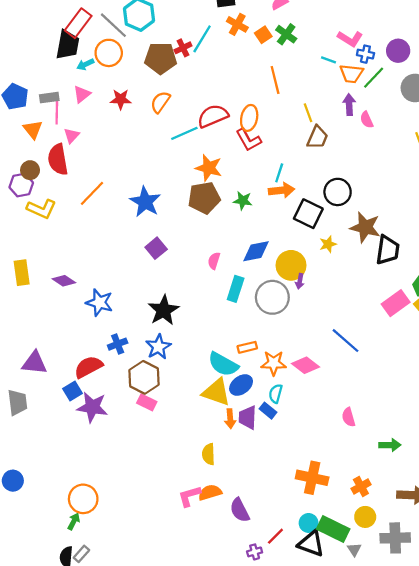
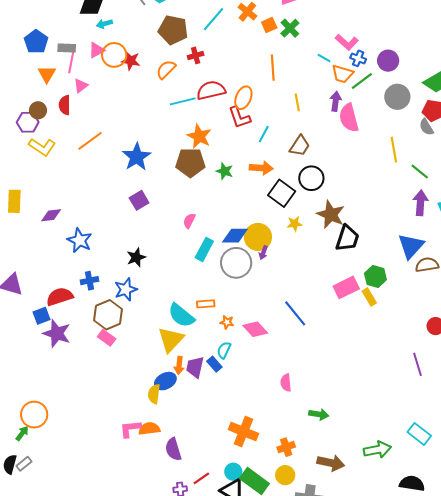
red cross: (183, 48) -> (196, 55), moved
orange circle: (109, 53) -> (114, 55), moved
pink semicircle: (367, 120) -> (349, 118), size x1.8
brown trapezoid: (317, 137) -> (300, 146), moved
red semicircle: (58, 159) -> (65, 105), size x0.7
cyan line: (279, 173) -> (264, 134), moved
blue diamond: (256, 251) -> (235, 236), moved
purple diamond: (64, 281) -> (51, 215), turned -50
black star: (164, 310) -> (136, 257), size x0.7
orange star: (274, 363) -> (227, 322), size x0.6
blue ellipse: (241, 385) -> (165, 381), moved
yellow triangle: (216, 392) -> (171, 339), turned 44

